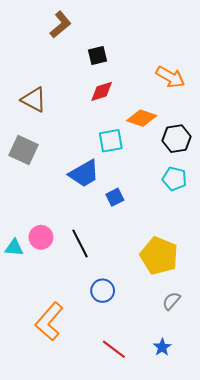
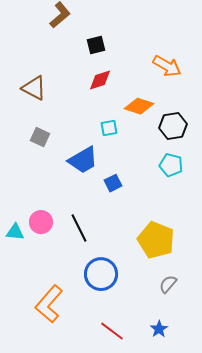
cyan square: (111, 141) -> (109, 128), size x0.7
gray square: (23, 150) -> (40, 137), moved, size x0.7
blue circle: (103, 291) -> (101, 274), size x1.4

